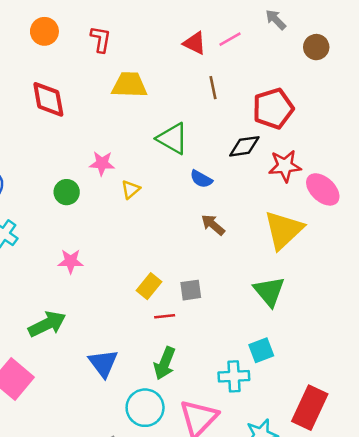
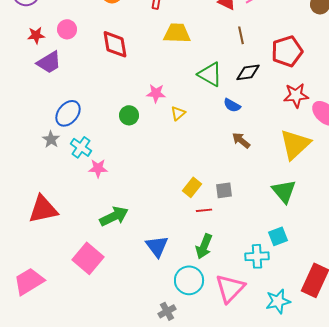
black diamond: (244, 146) -> (248, 72), moved
pink star: (71, 261) -> (98, 168), moved

